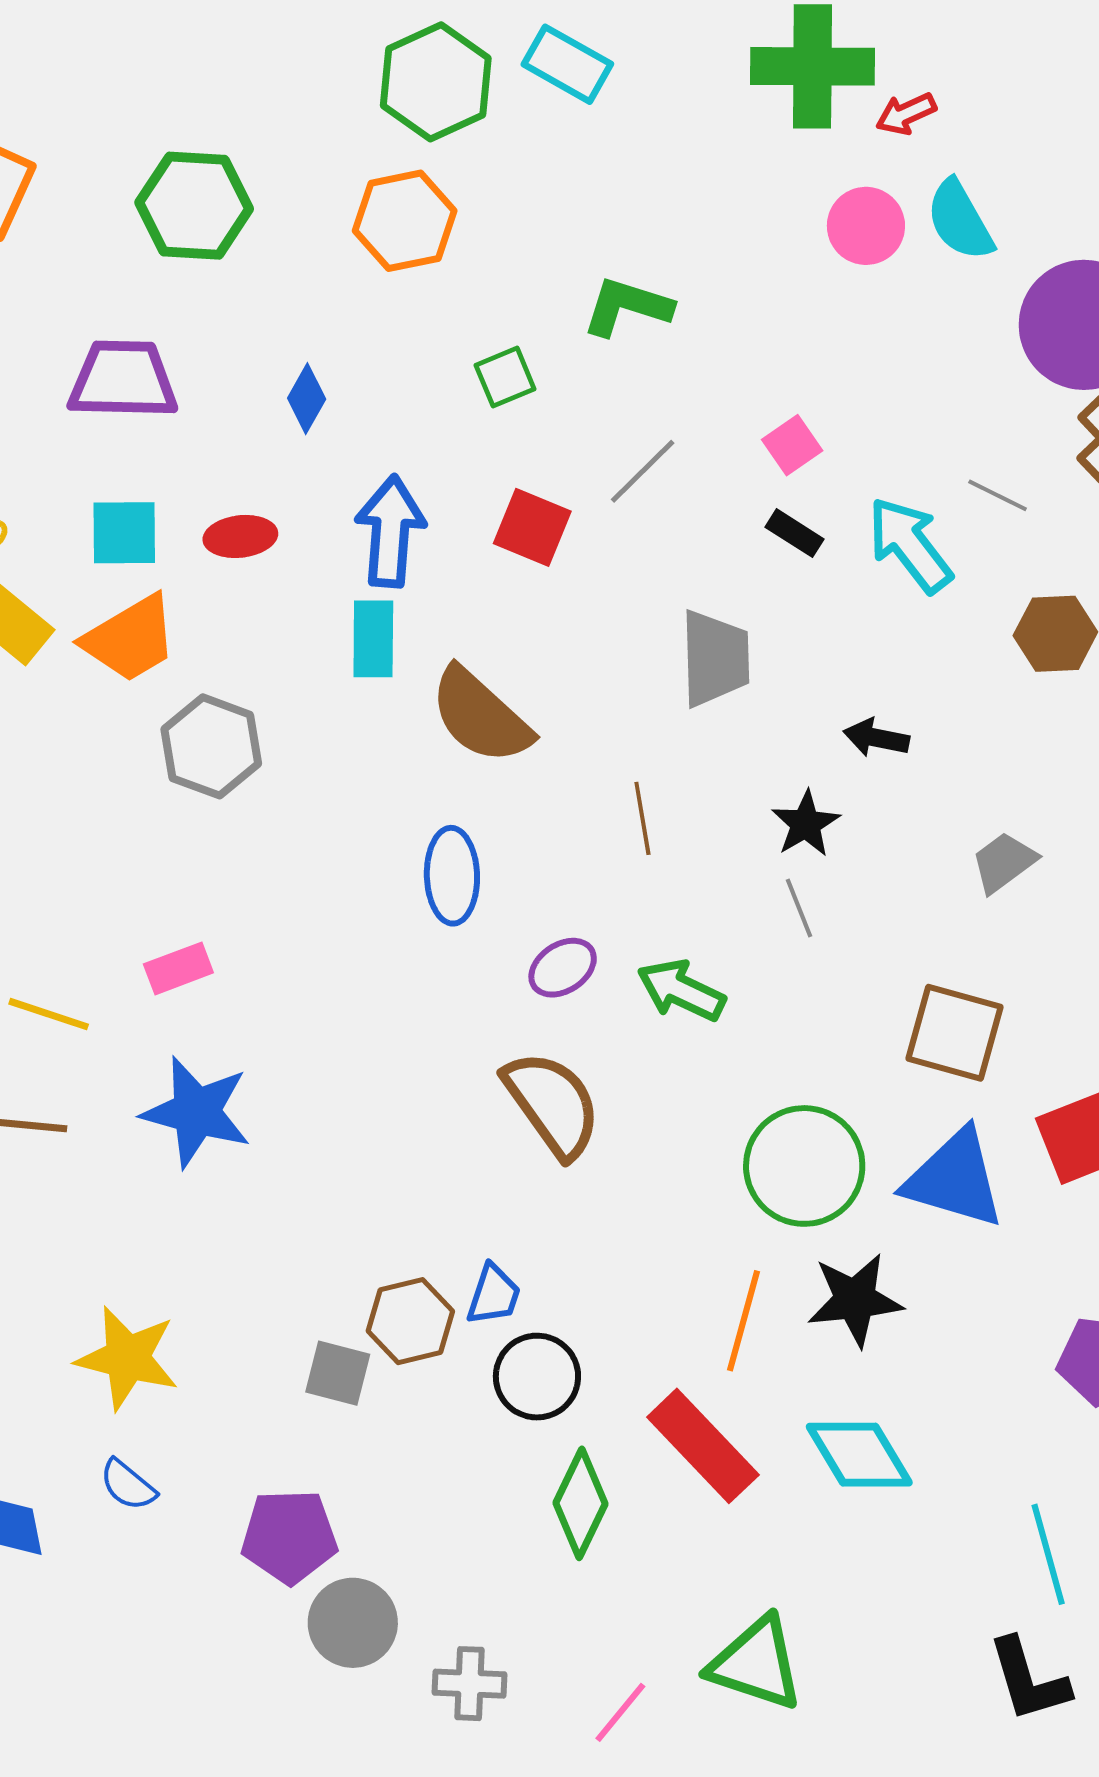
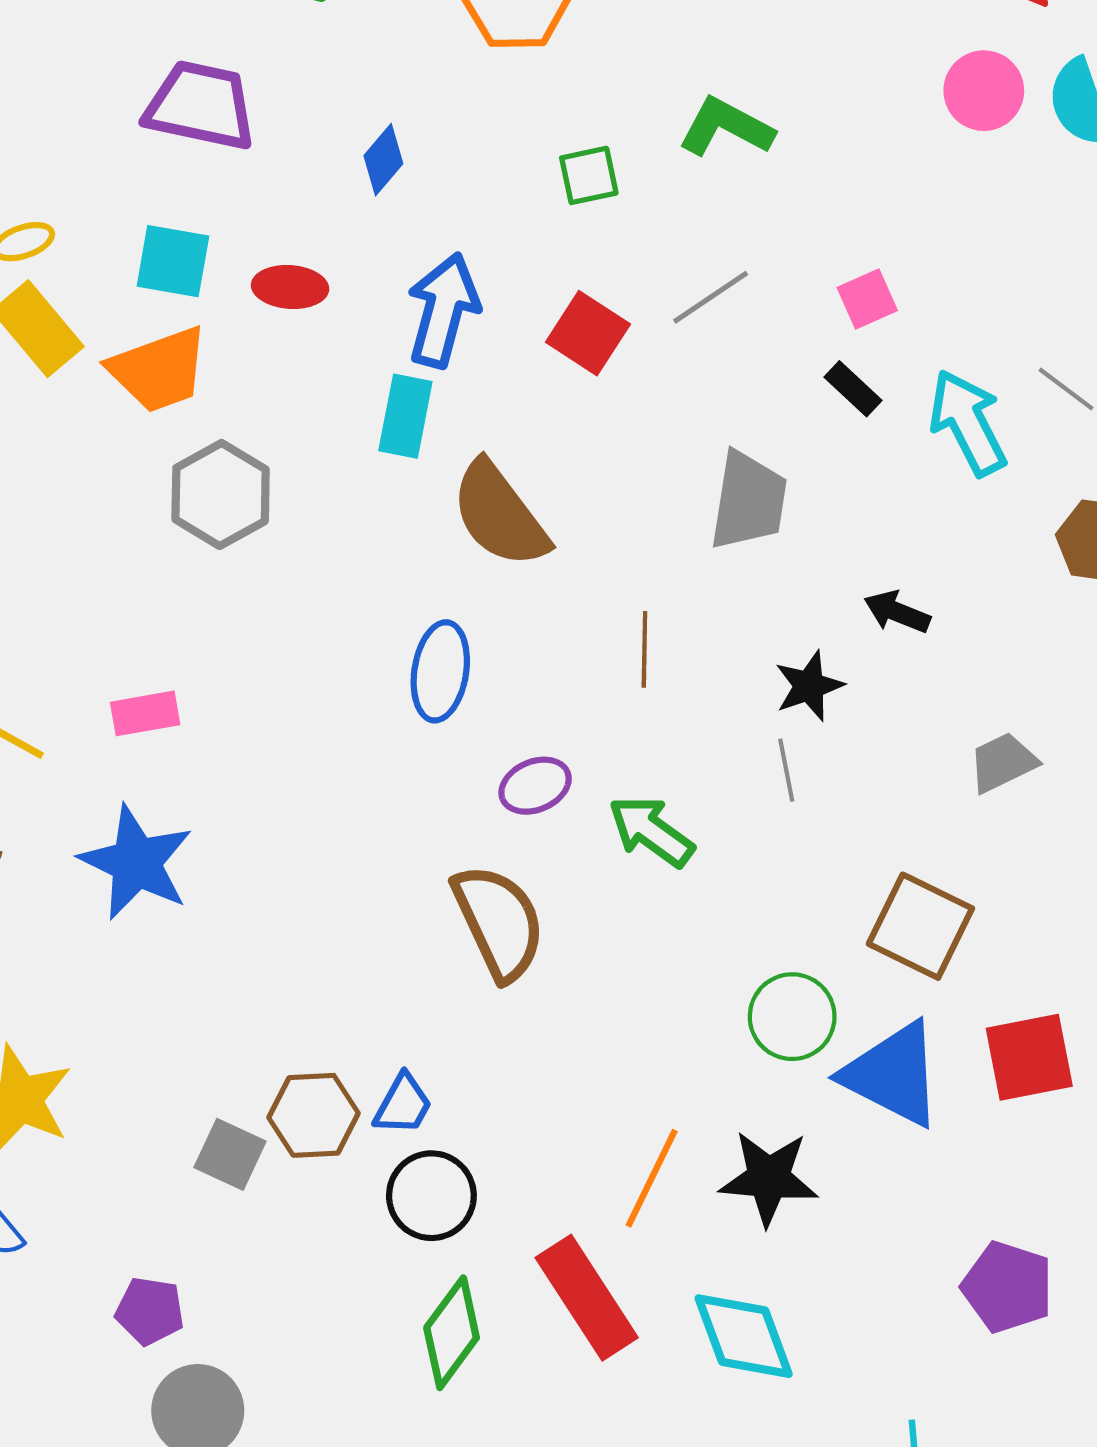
green circle: (804, 1166) -> (792, 1017), moved, size x0.7
purple pentagon: (289, 1537) -> (150, 1311), size x0.7

